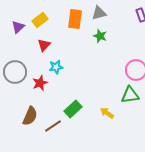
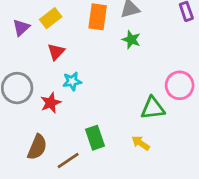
green triangle: (130, 95) -> (153, 108), moved
green rectangle: (73, 109) -> (95, 138), turned -66

